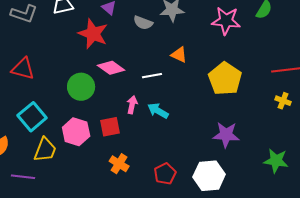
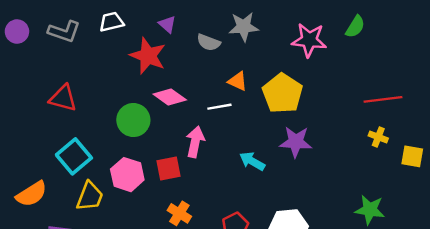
orange triangle: (179, 55) -> (238, 81), moved
yellow pentagon: (225, 79) -> (282, 93), moved
pink arrow: (132, 105) -> (195, 142), size x1.4
cyan arrow: (158, 111) -> (252, 161), moved
purple star: (226, 135) -> (296, 142), moved

